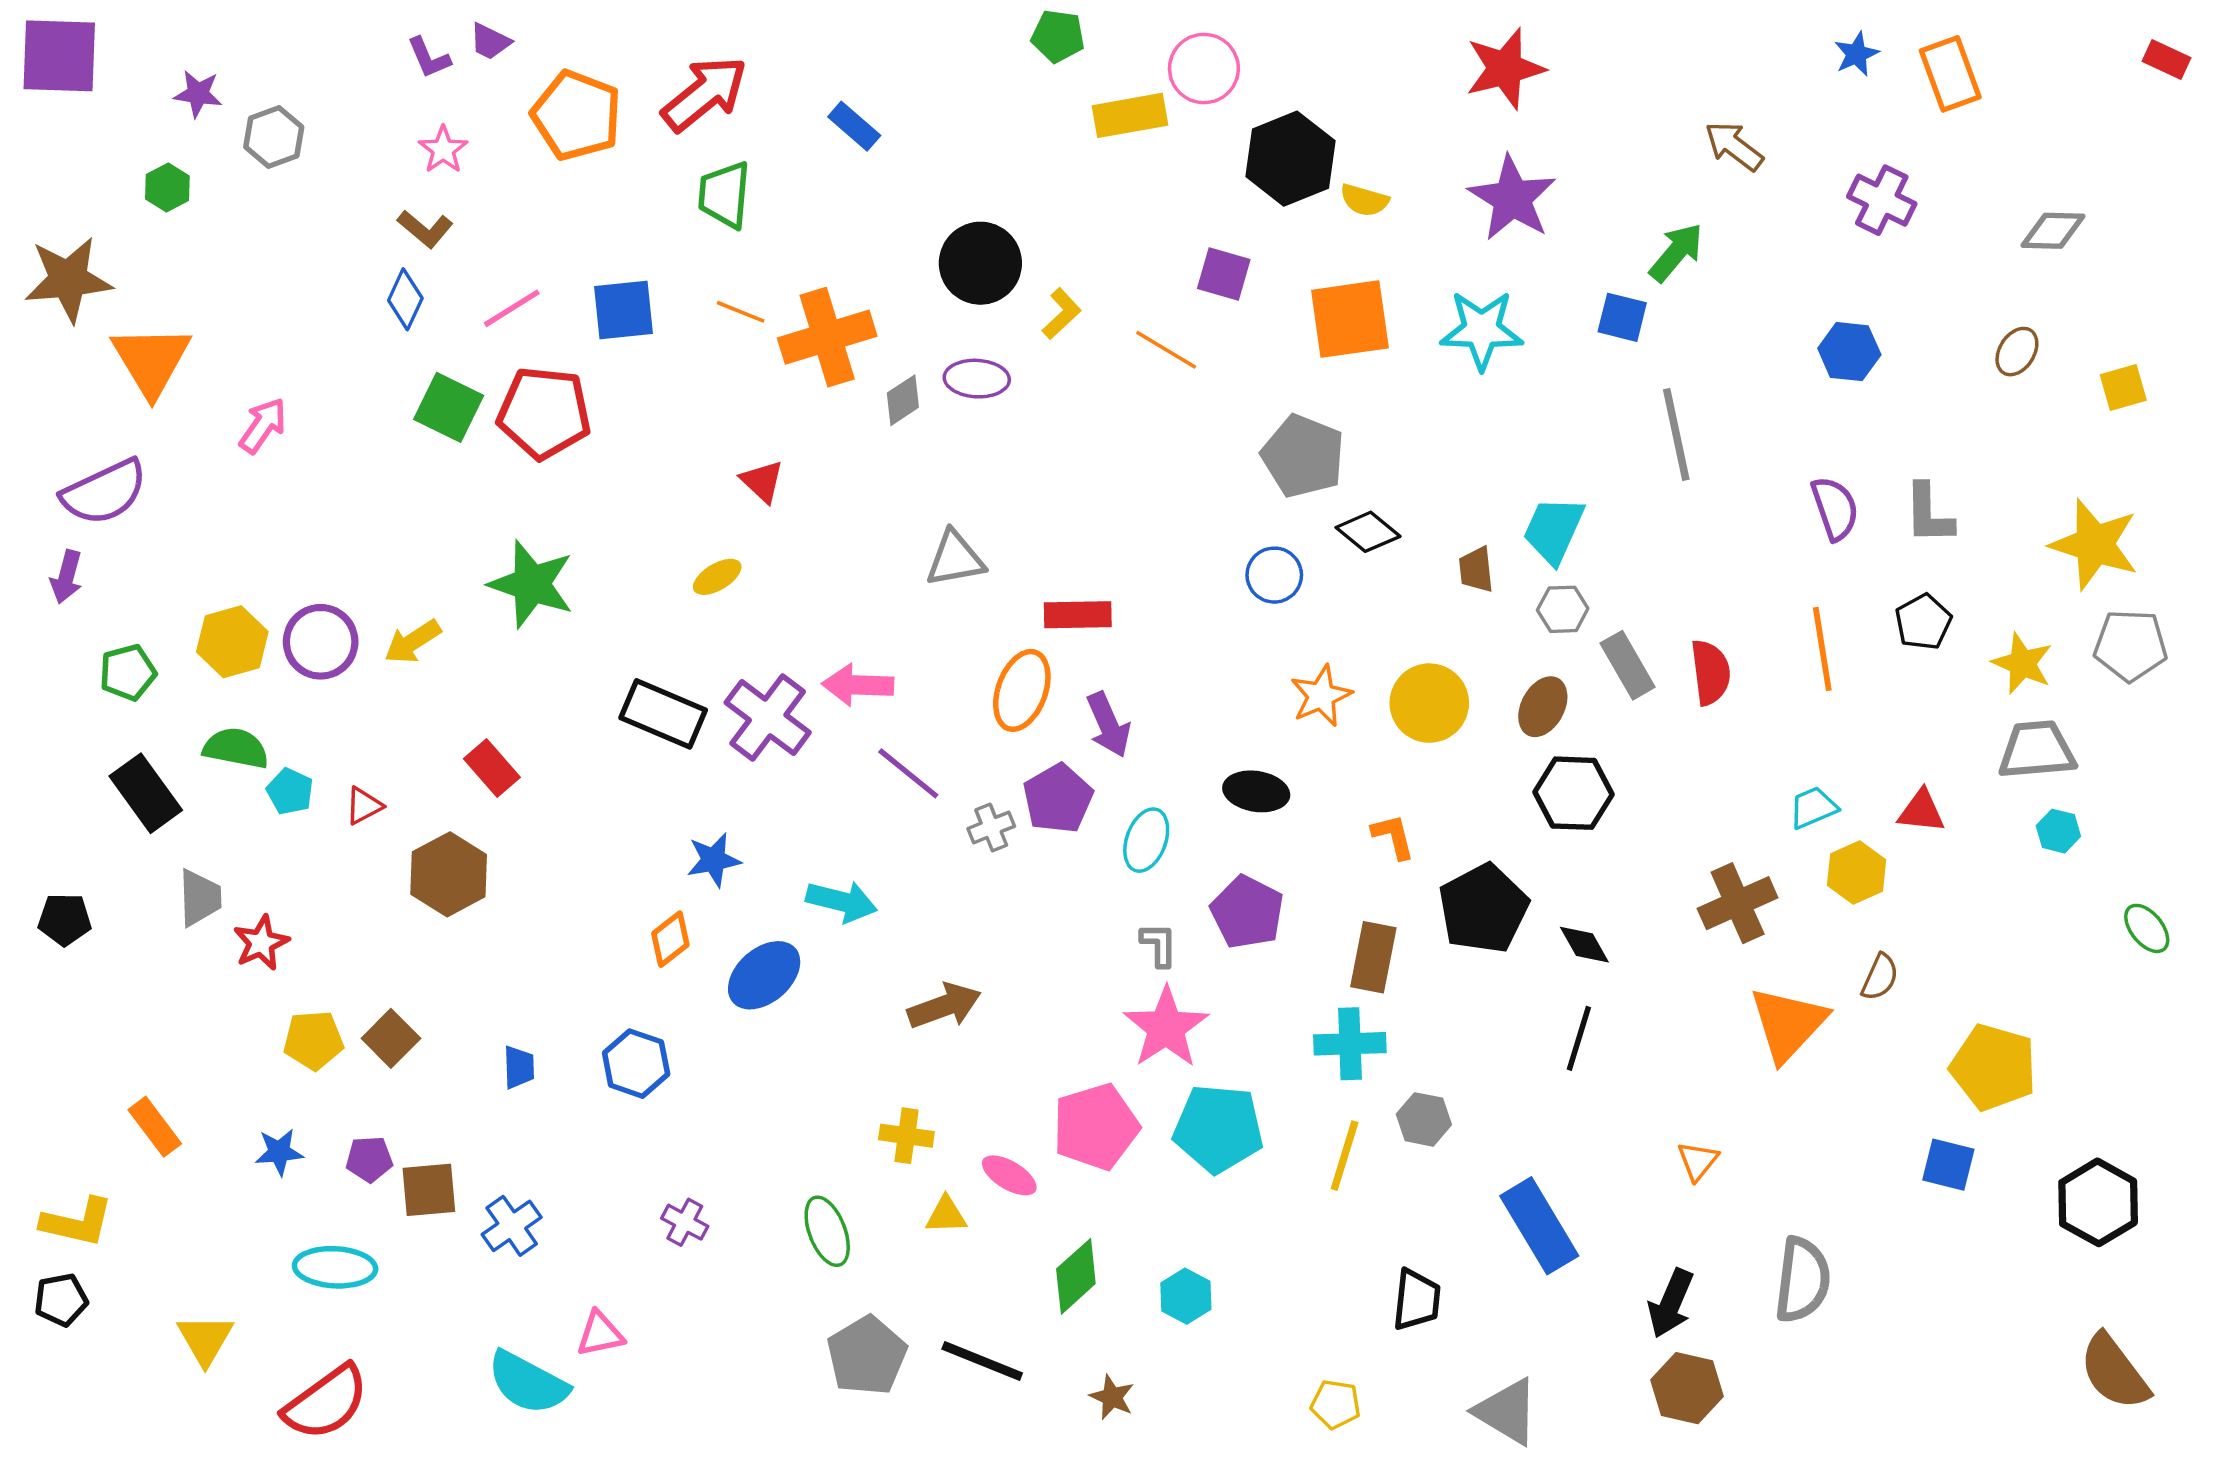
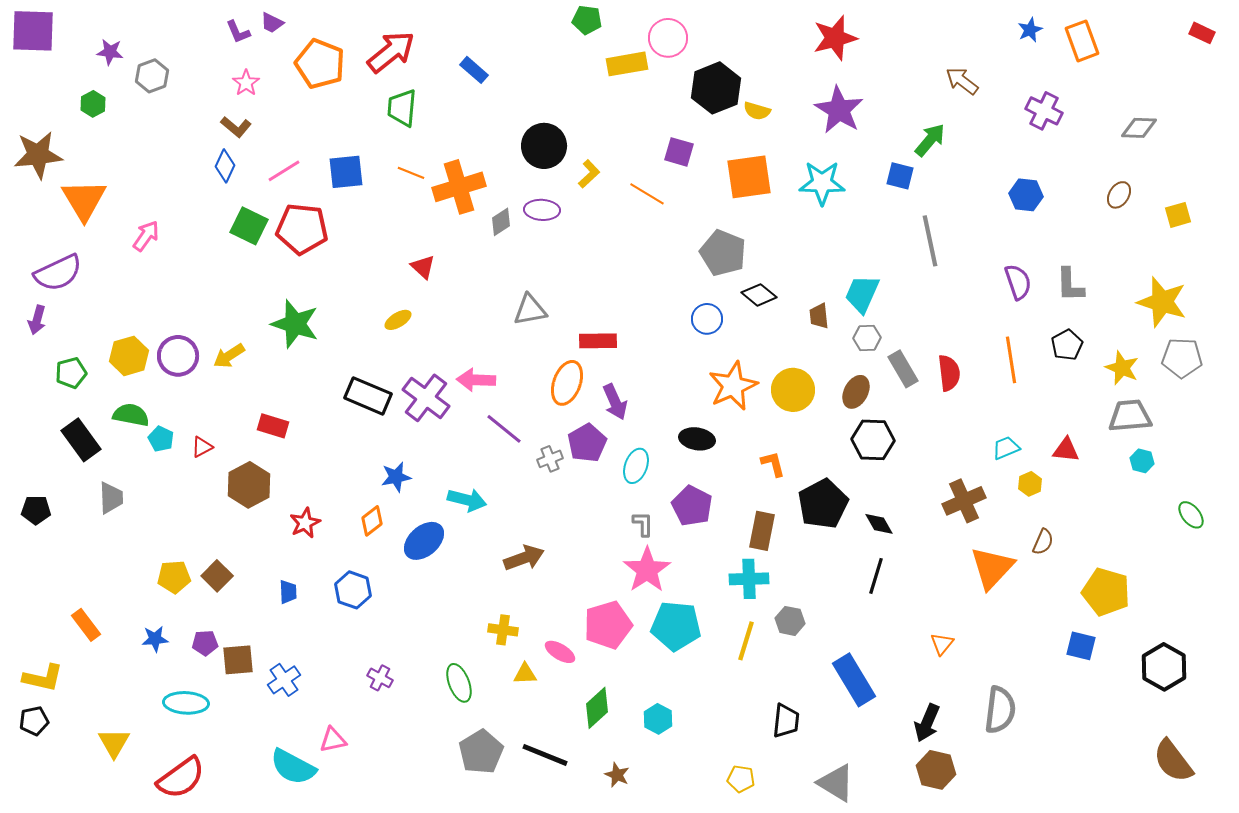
orange star: (1321, 696) -> (733, 386), size x1.4
red rectangle: (492, 768) -> (273, 426), turned -32
yellow hexagon: (1857, 873) -> (1030, 484), size x0.7
red star: (261, 943) -> (305, 523), moved

